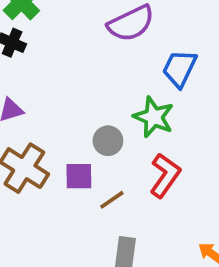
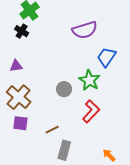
purple square: (79, 176) -> (20, 123), moved
brown line: (112, 200) -> (52, 130), moved

